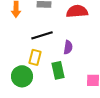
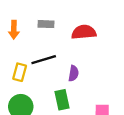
yellow rectangle: (35, 57) -> (20, 72), moved

